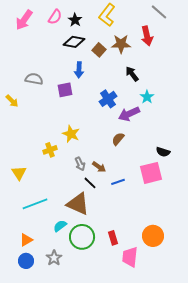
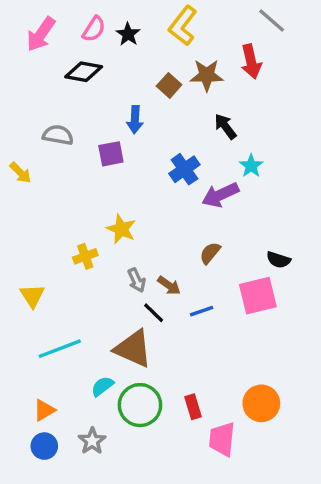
black diamond: (74, 42) -> (84, 72), moved
brown semicircle: (118, 139) -> (210, 253), moved

